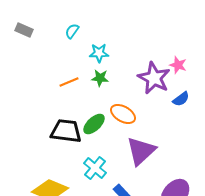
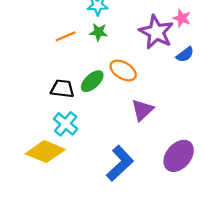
black trapezoid: (66, 131) -> (62, 89), size x0.7
purple triangle: (141, 151) -> (142, 110), size x0.7
cyan cross: (95, 168) -> (66, 124), moved

